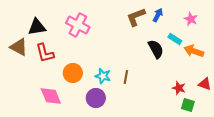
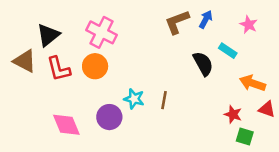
black triangle: (37, 27) -> (48, 35), turned -30
orange arrow: (194, 51) -> (253, 83), moved
orange circle: (73, 73) -> (95, 66), moved
purple circle: (96, 98) -> (109, 117), moved

